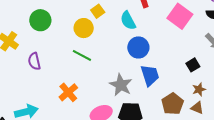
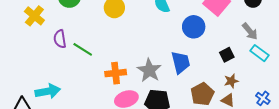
blue circle: (138, 47) -> (194, 27), moved
green line: (82, 55) -> (83, 49), moved
orange cross: (68, 92) -> (116, 73), moved, turned 30

